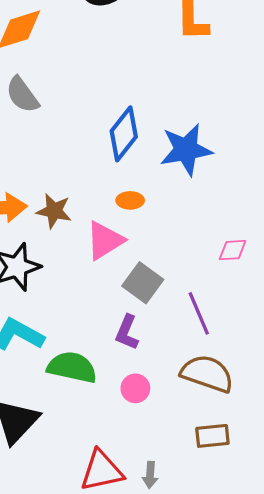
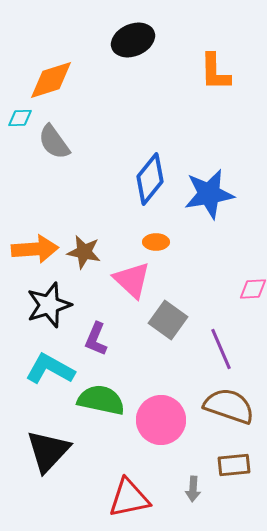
pink triangle: (105, 241) -> (132, 280), turned -45
purple L-shape: (127, 332) -> (96, 339), moved
pink circle: (135, 388) -> (161, 420), size x1.8
gray arrow: (150, 475) -> (193, 489), moved

